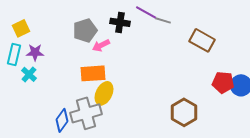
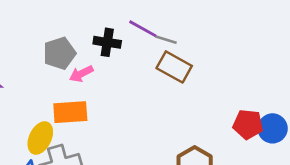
brown rectangle: (202, 40) -> (174, 67), moved
yellow ellipse: (104, 93) -> (40, 138), moved

